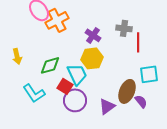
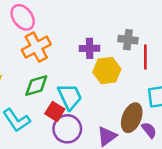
orange cross: (57, 20) -> (36, 47), moved
purple cross: (93, 35) -> (90, 48), turned -35
yellow hexagon: (92, 58) -> (107, 71), moved

